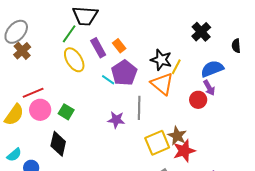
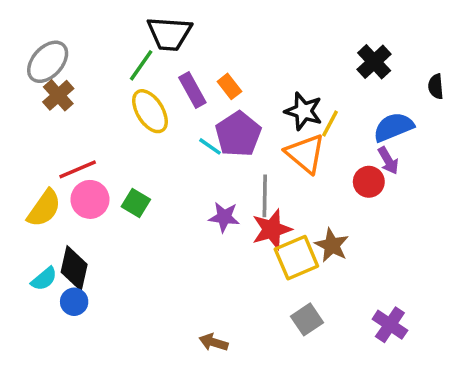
black diamond: (58, 144) -> (74, 268), moved
red star: (184, 151) -> (272, 229), moved

